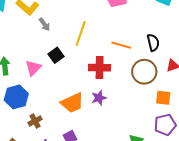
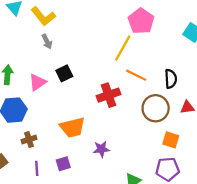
gray arrow: (44, 24) -> (47, 42), moved
yellow line: (81, 33) -> (123, 48), moved
red cross: (100, 68) -> (109, 95), turned -30
purple star: (99, 98) -> (101, 149), moved

